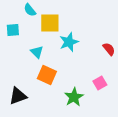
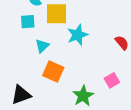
cyan square: (13, 30) -> (28, 22), moved
cyan triangle: (37, 52) -> (42, 46), turned 32

